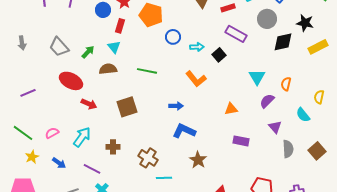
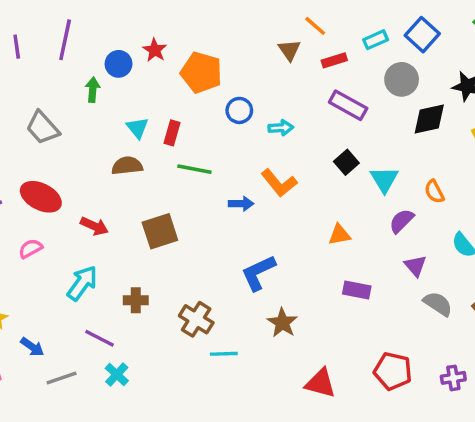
red rectangle: (120, 26) -> (172, 133), moved
green arrow: (88, 52) -> (93, 90), moved, turned -40
black square: (219, 55) -> (346, 162), moved
red ellipse: (71, 81) -> (41, 197), moved
orange semicircle: (286, 84) -> (434, 192), turned -40
blue arrow: (176, 106) -> (241, 204), moved
blue L-shape: (184, 131) -> (258, 273), turned -50
pink semicircle: (52, 133) -> (30, 249), moved
gray semicircle: (288, 149) -> (438, 304), turned -54
blue arrow: (59, 163) -> (32, 347), moved

